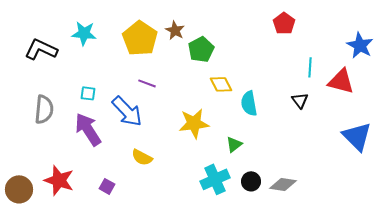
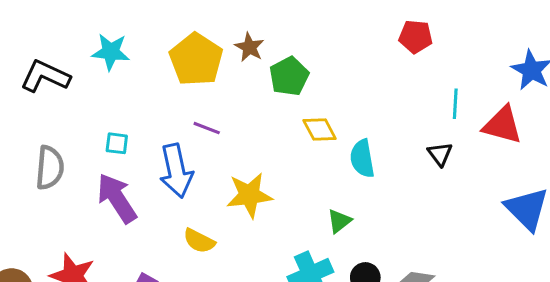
red pentagon: (284, 23) -> (416, 37), turned -30
blue arrow: (127, 111) -> (176, 171), turned 32
yellow star: (194, 123) -> (249, 195), moved

